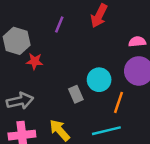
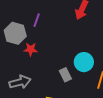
purple line: (59, 24) -> (37, 20), moved

